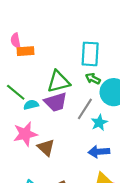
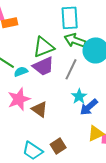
green arrow: (93, 79) -> (75, 40), size x1.5
cyan star: (99, 123) -> (79, 96), moved
blue arrow: (99, 152) -> (89, 107), turned -30

